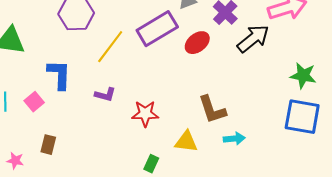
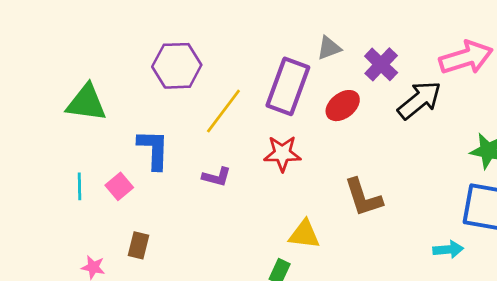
purple rectangle: (157, 29) -> (288, 86), turned -39
red star: (145, 114) -> (282, 154), moved
cyan arrow: (234, 139) -> (448, 249), moved
yellow triangle: (186, 142) -> (304, 234), moved

